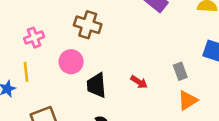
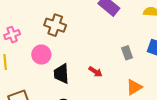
gray rectangle: (180, 71) -> (127, 53), moved

